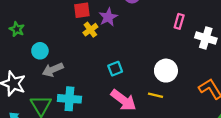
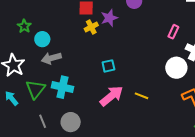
green star: (17, 29) -> (24, 26), moved
white circle: (166, 71) -> (176, 68), moved
pink arrow: (123, 100) -> (111, 96), turned -85

